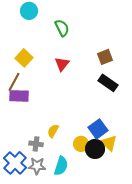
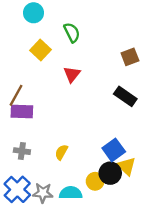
brown square: (105, 57) -> (130, 57), moved
yellow square: (24, 58) -> (40, 50), moved
gray cross: (36, 144) -> (22, 151), moved
yellow circle: (81, 144) -> (95, 181), moved
cyan semicircle: (61, 166) -> (71, 193), turned -108

